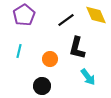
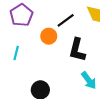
orange circle: (50, 59) -> (49, 36), moved

